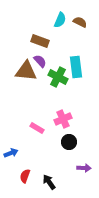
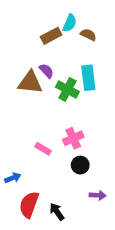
brown semicircle: (80, 22) -> (88, 35), moved
brown rectangle: (40, 41) -> (51, 36), moved, turned -48
red semicircle: (25, 176) -> (29, 205), size x1.6

